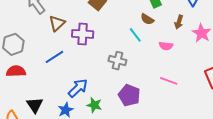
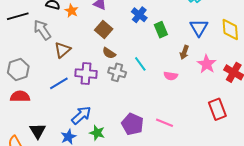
brown semicircle: (147, 19) -> (109, 53), moved
purple cross: (83, 34) -> (86, 74), moved
gray cross: (117, 61) -> (117, 72), moved
pink line: (169, 81) -> (164, 123), moved

